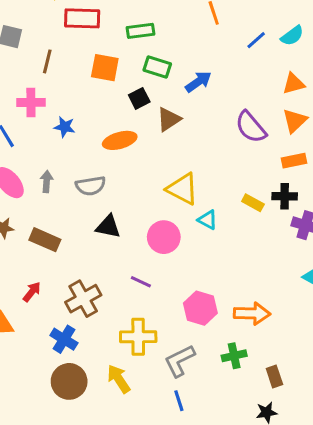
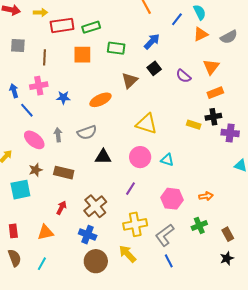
green rectangle: (140, 31) -> (91, 27), moved
cyan semicircle: (292, 36) -> (200, 12), turned -70
blue arrow: (198, 82) -> (152, 41), moved
orange triangle: (294, 84) -> (201, 34), moved
black square: (139, 98) -> (154, 68), moved
purple semicircle: (251, 127) -> (183, 76), size x0.7
cyan triangle: (208, 220) -> (167, 160), moved
purple line: (141, 282) -> (131, 189), turned -72
orange arrow: (252, 314) -> (206, 196), size x0.6

